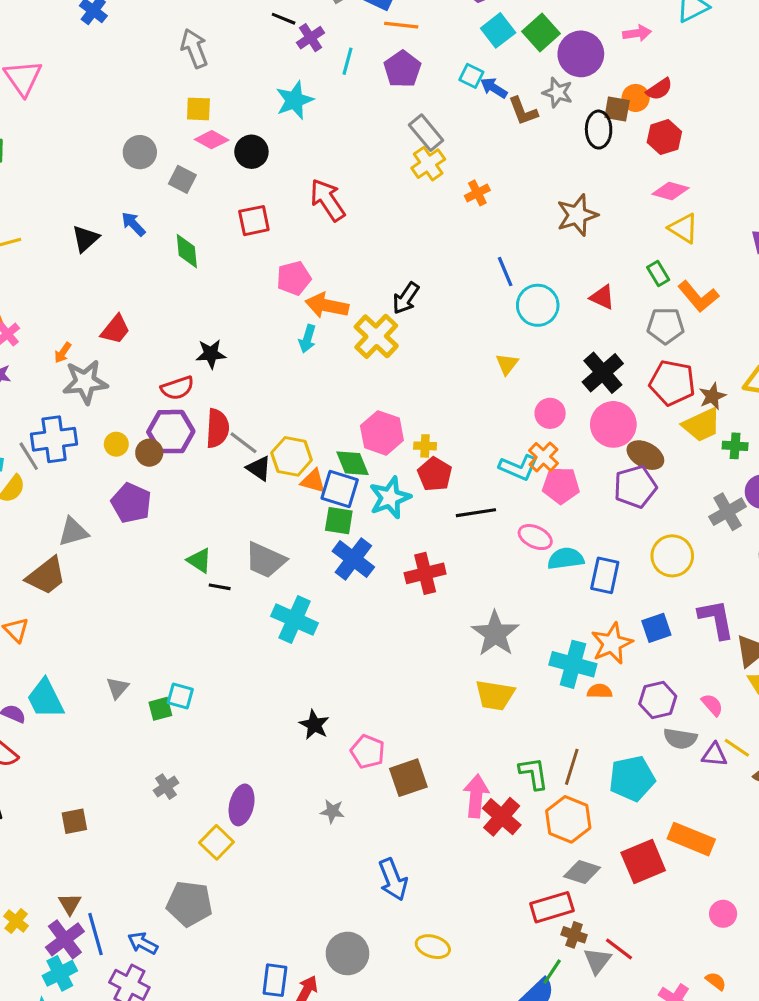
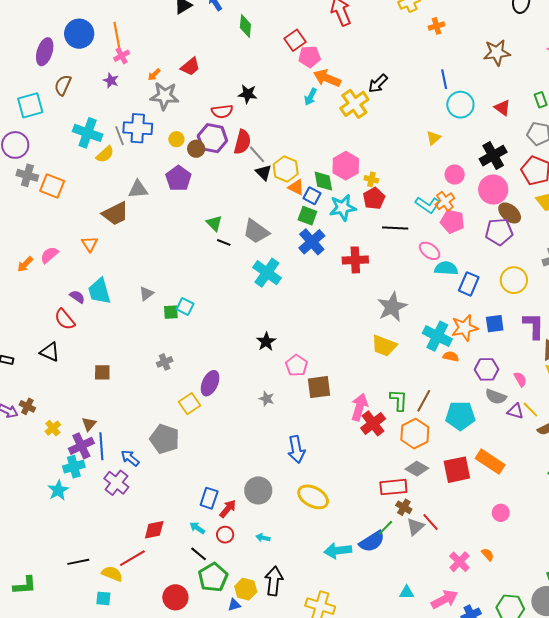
red square: (254, 221) -> (295, 40), moved, turned -35
blue square: (340, 489) -> (312, 196), size x0.7
yellow ellipse: (433, 947) -> (313, 497), size x1.4

